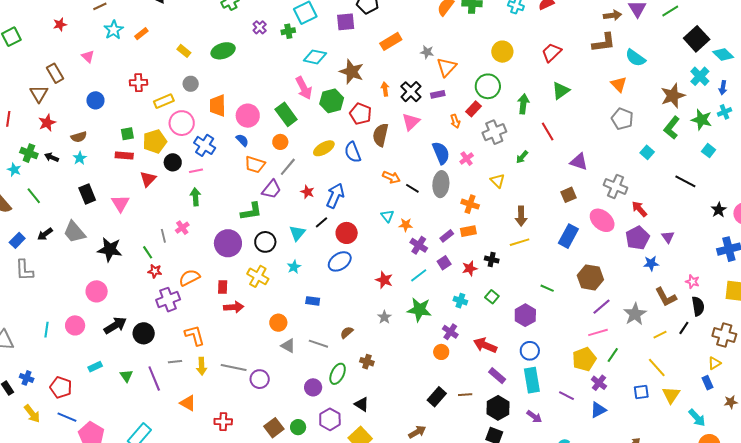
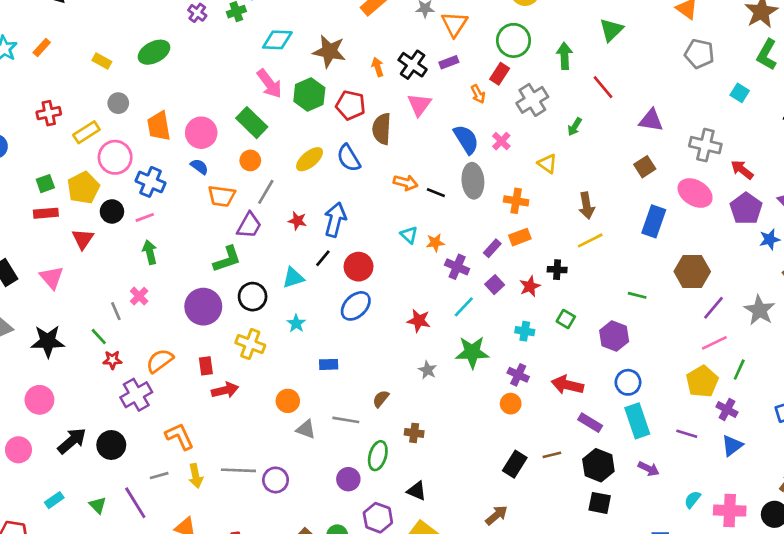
cyan triangle: (297, 233) -> (293, 278), turned 42

